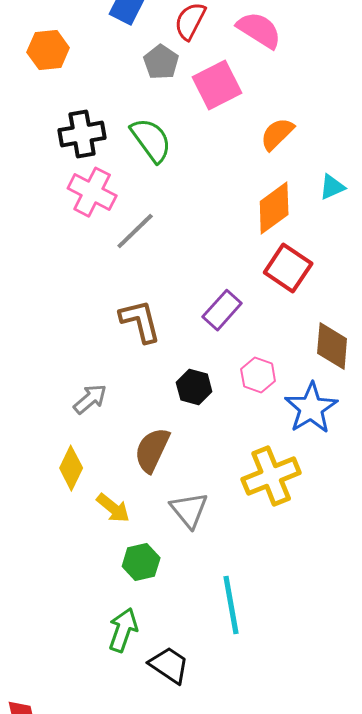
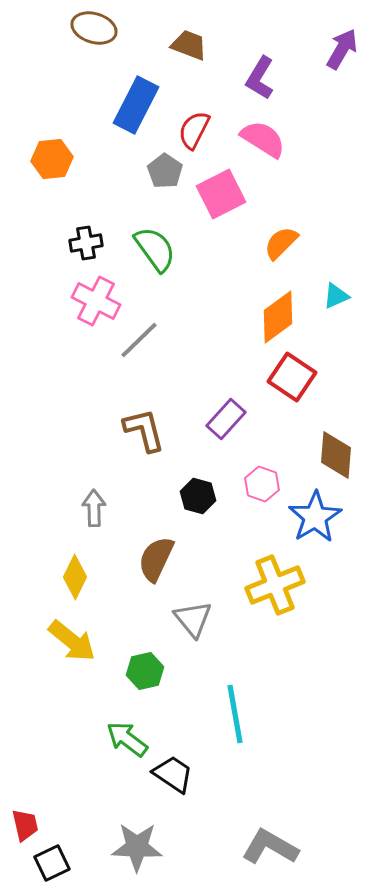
black cross: (82, 134) -> (86, 243), size x0.7
gray arrow: (90, 399) -> (94, 508), turned -51
yellow arrow: (113, 508) -> (72, 641), moved, size x1.4
green arrow: (123, 630) -> (127, 739), turned -72

